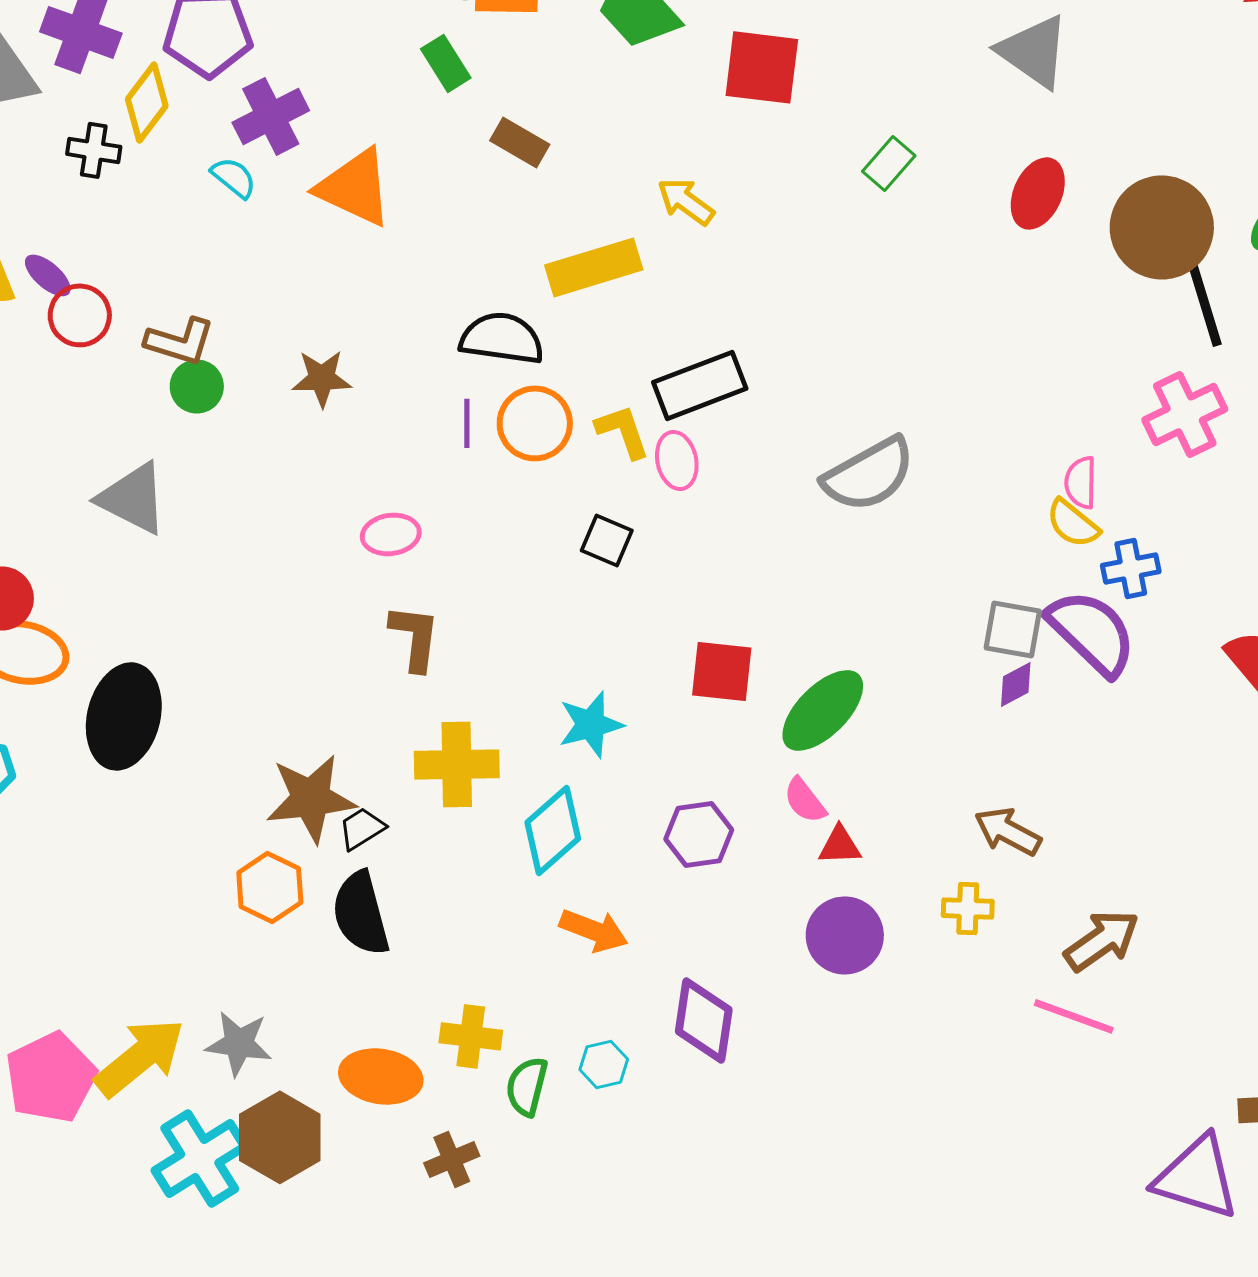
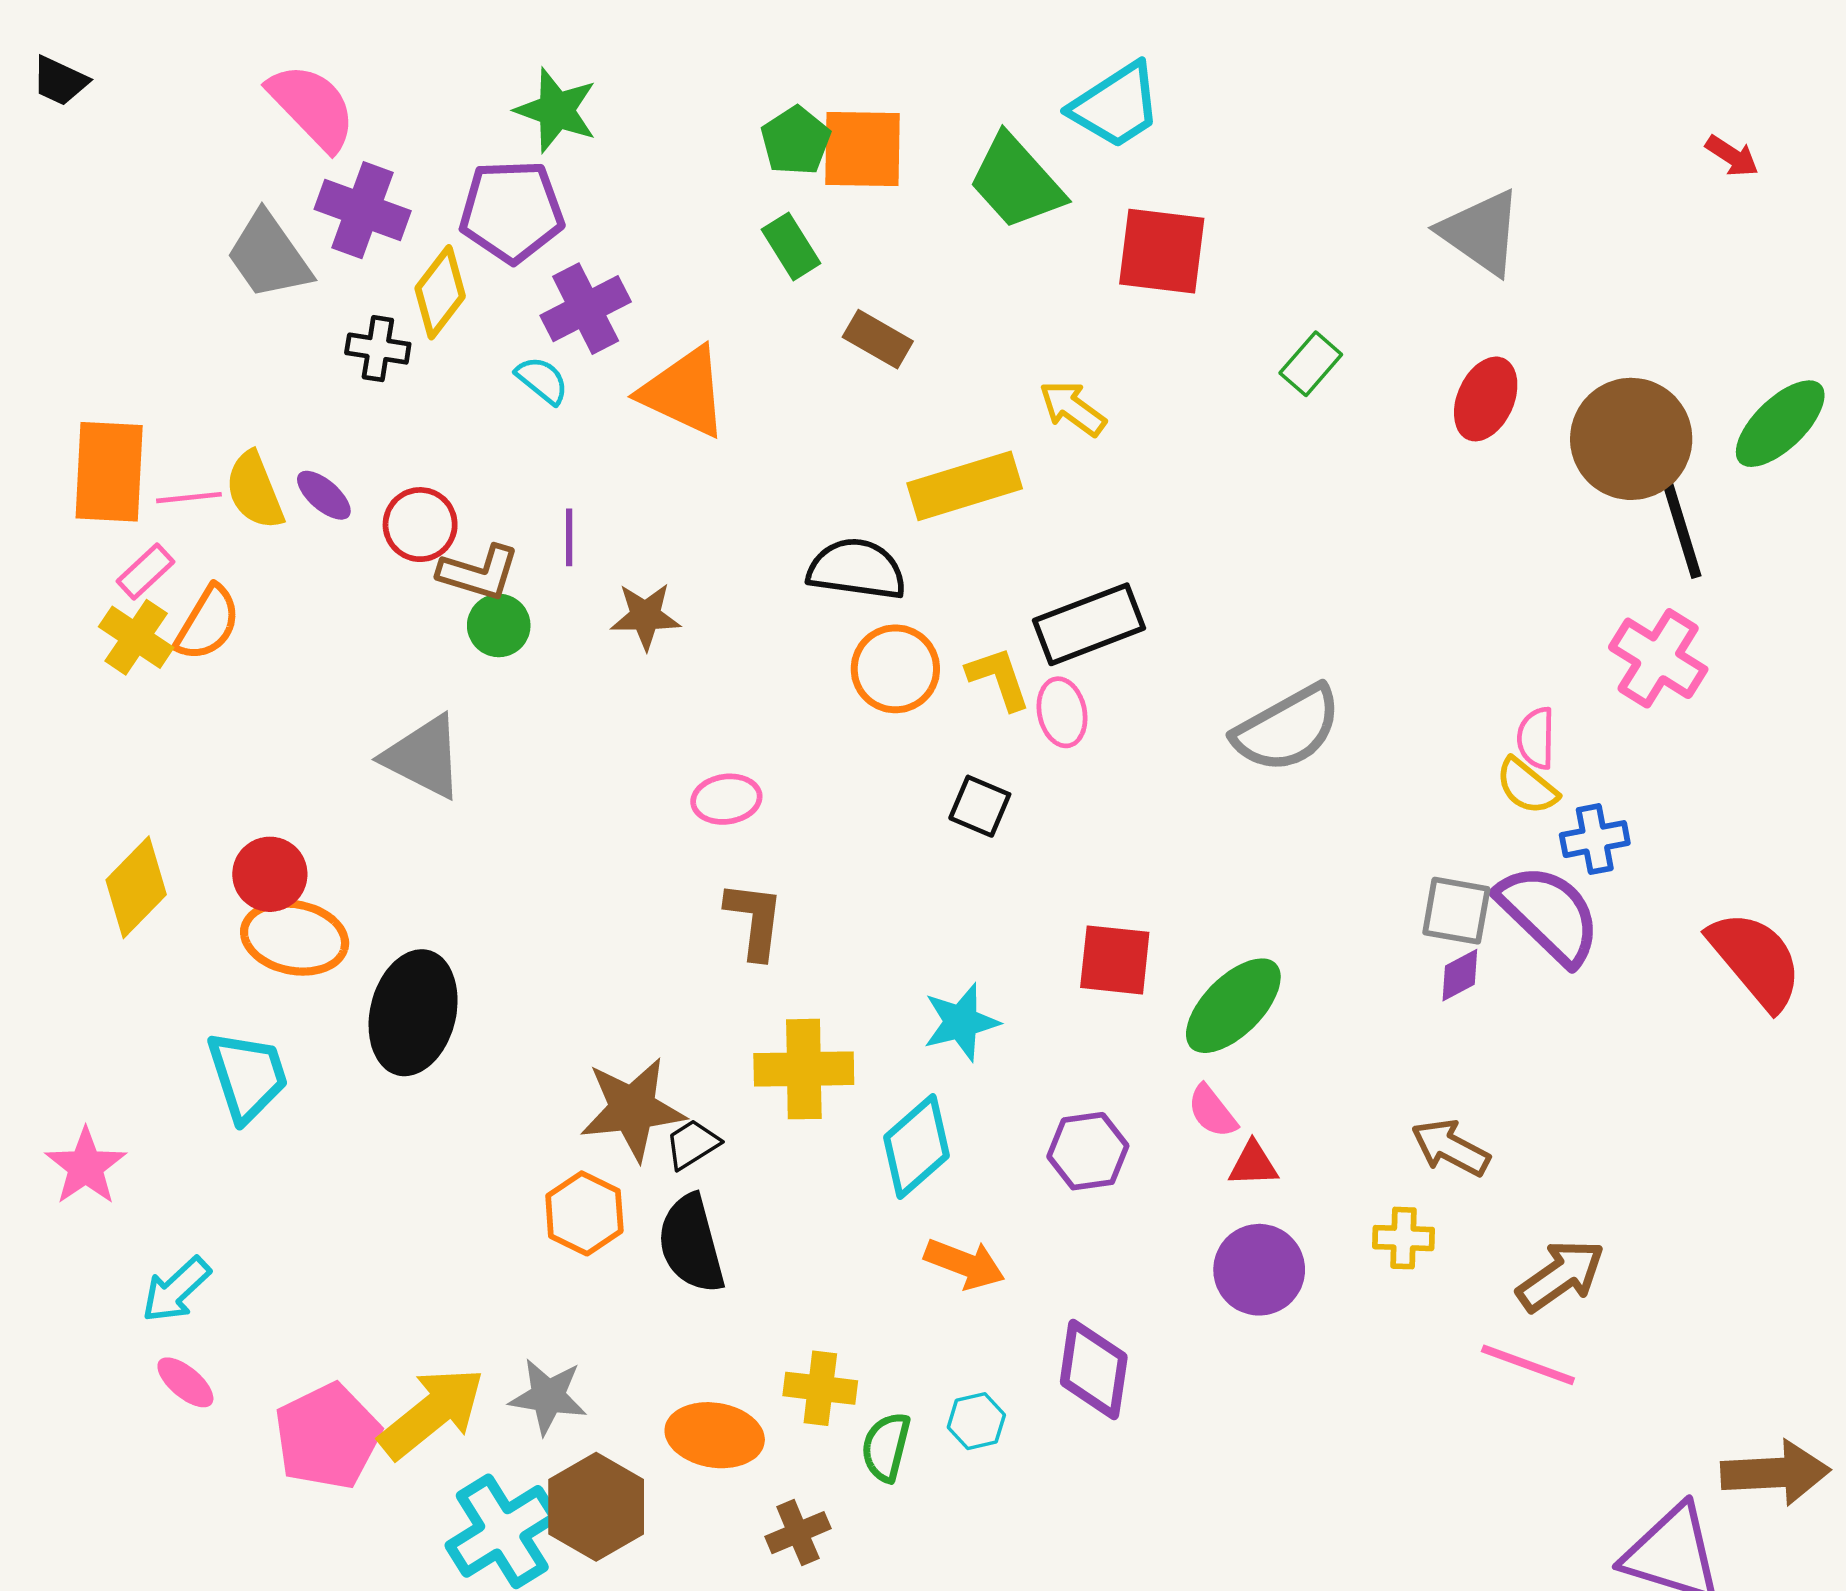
red circle: (80, 315) -> (420, 525), moved
pink cross: (1185, 414) -> (1658, 658), turned -32
purple line: (467, 423) -> (569, 537), moved

